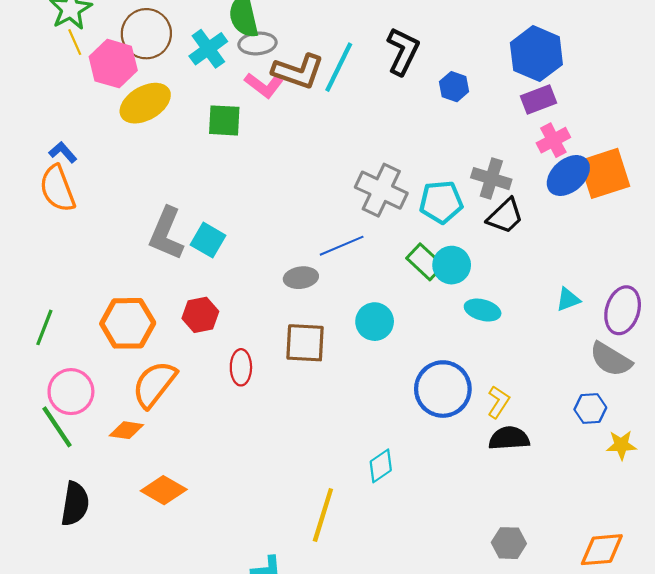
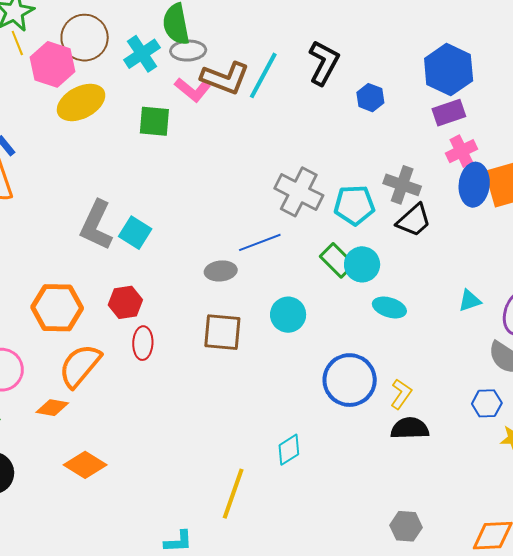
blue ellipse: (568, 175) -> (474, 185), turned -45
red ellipse: (241, 367) -> (143, 343), moved

